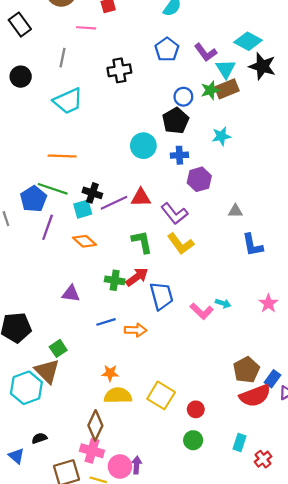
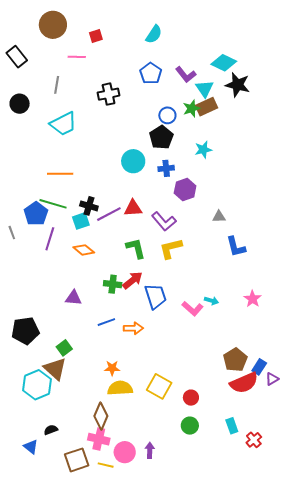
yellow L-shape: (181, 244) -> (171, 248), turned 115
cyan rectangle: (240, 442) -> (232, 426), turned -35
purple arrow: (137, 465) -> (150, 450), moved

